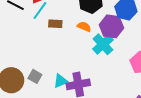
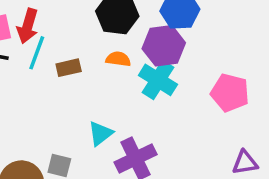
cyan triangle: (61, 81) -> (101, 133), moved

